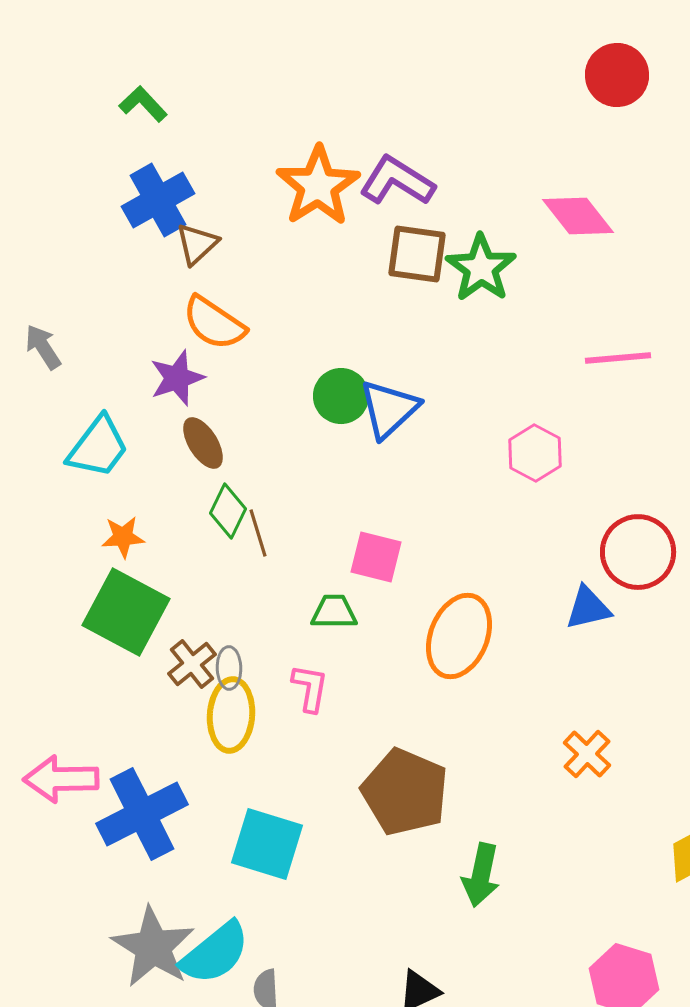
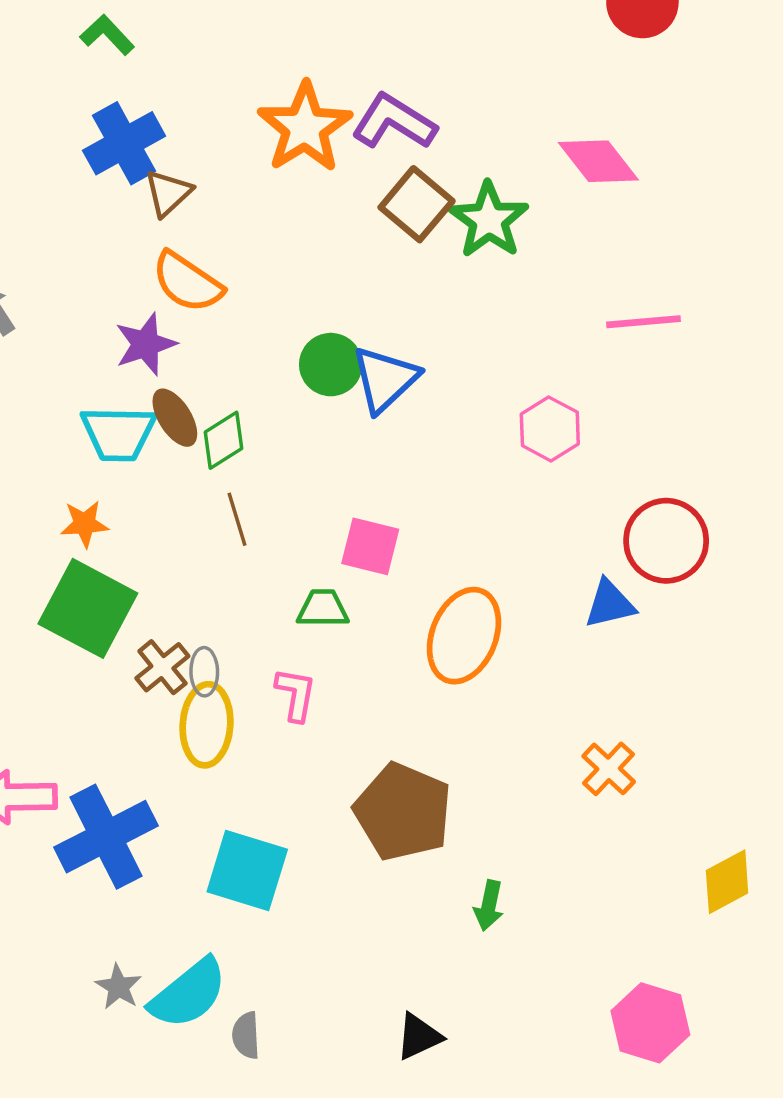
brown square: (417, 254) -> (417, 204), turned 32
cyan trapezoid: (98, 447) -> (118, 433), moved, turned 54
green diamond: (228, 511) -> (223, 440), moved, turned 32
green arrow: (481, 875) -> (489, 905), size x0.7
gray star: (153, 947) -> (118, 987), size x0.5

